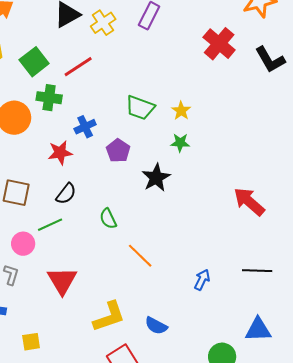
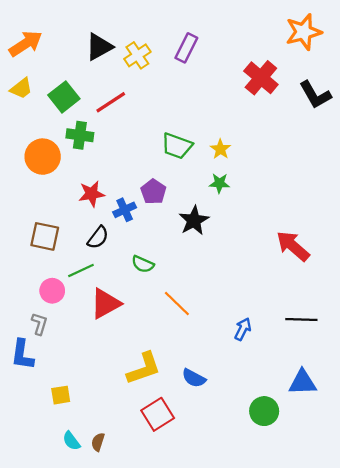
blue cross: (85, 127) -> (125, 210), moved
green semicircle: (108, 219) -> (143, 264), turned -40
red triangle: (62, 281) -> (105, 304), moved, turned 32

